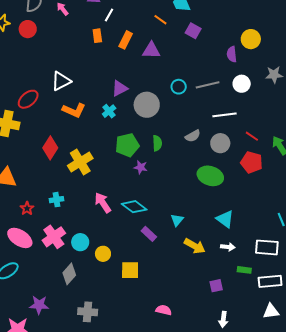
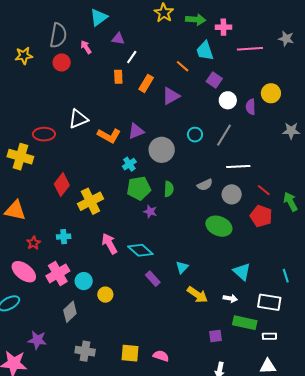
red circle: (28, 29) -> (62, 62), moved
purple triangle: (151, 50) -> (171, 96), turned -36
white circle: (242, 84) -> (228, 100), moved
gray line: (208, 85) -> (224, 135), turned -50
red ellipse: (28, 99) -> (44, 134), turned 35
orange L-shape: (74, 110) -> (109, 136), moved
cyan cross: (109, 111) -> (129, 164), moved
cyan triangle: (225, 219) -> (242, 272), moved
yellow square: (130, 270) -> (130, 353), moved
green rectangle: (244, 270) -> (245, 323), size x1.6
white rectangle: (270, 281) -> (269, 336), size x0.6

